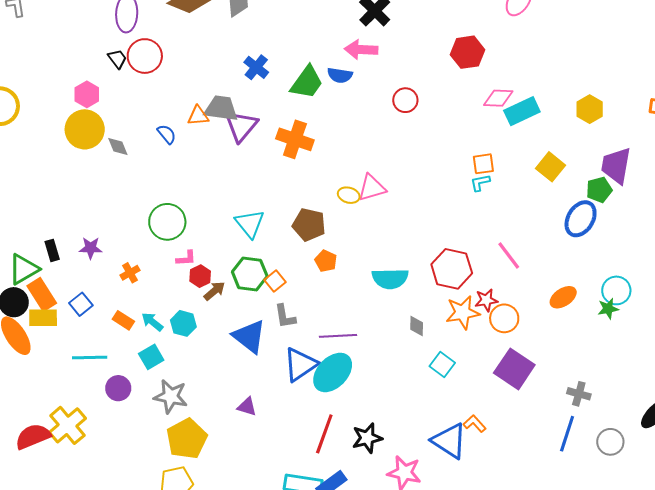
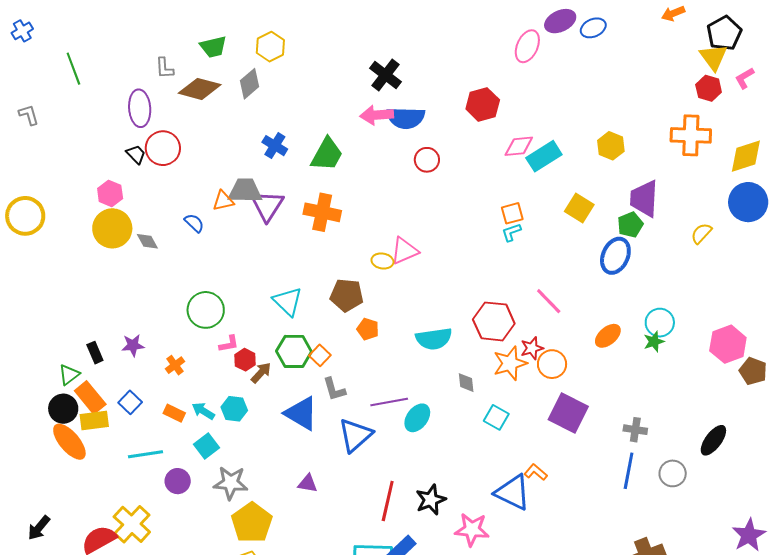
blue semicircle: (340, 75) -> (406, 118), moved, size x1.5
green triangle: (24, 269) -> (69, 375), size x0.7
cyan ellipse: (333, 372) -> (417, 418), moved, size x0.7

